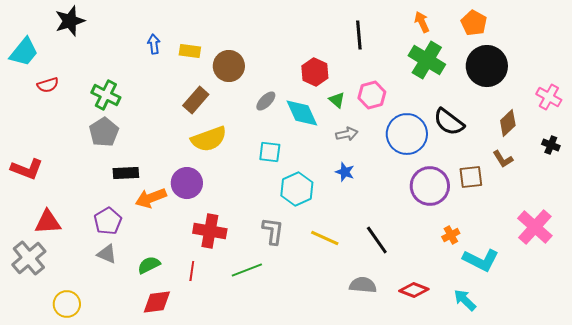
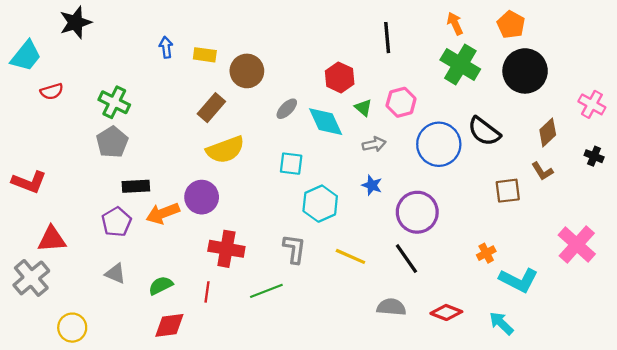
purple circle: (430, 186) -> (417, 212), moved
purple pentagon: (108, 221) -> (116, 222), moved

